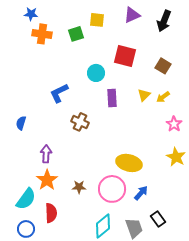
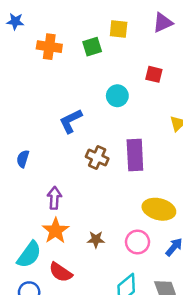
blue star: (31, 14) -> (15, 21), moved
red square: (125, 56) -> (154, 74), size x0.6
purple rectangle: (112, 98) -> (135, 155), moved, size x1.4
pink circle: (112, 189) -> (137, 242), size x0.7
red semicircle: (51, 213) -> (61, 272), turned 126

